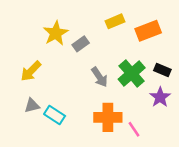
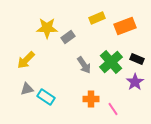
yellow star: (56, 33) -> (47, 28), turned 30
orange cross: (108, 117) -> (91, 99), size x0.7

